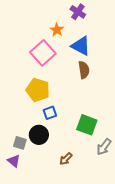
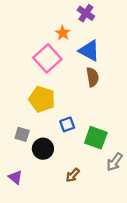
blue square: (50, 113) -> (67, 124), moved
gray square: (20, 143) -> (22, 134), moved

